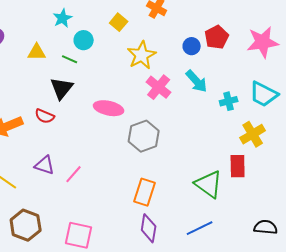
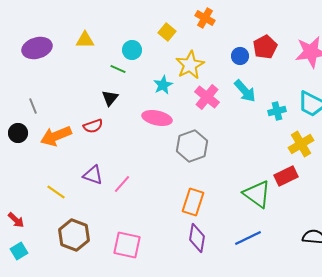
cyan star: (63, 18) -> (163, 85), moved
yellow triangle: (37, 52) -> (85, 40), moved
black triangle: (62, 88) -> (110, 98), size x0.7
red semicircle: (45, 116) -> (93, 126), turned -42
red rectangle: (238, 166) -> (286, 176), turned 65

